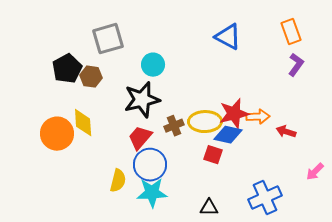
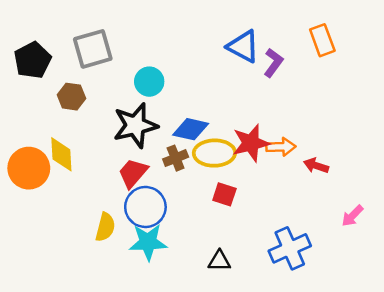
purple L-shape: (296, 65) -> (273, 63), moved
black pentagon: (67, 69) -> (33, 60), moved
blue diamond: (228, 135) -> (191, 129), moved

